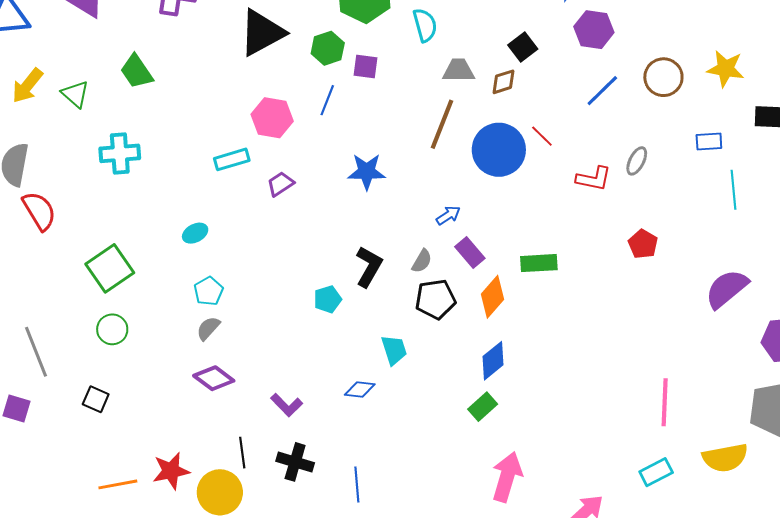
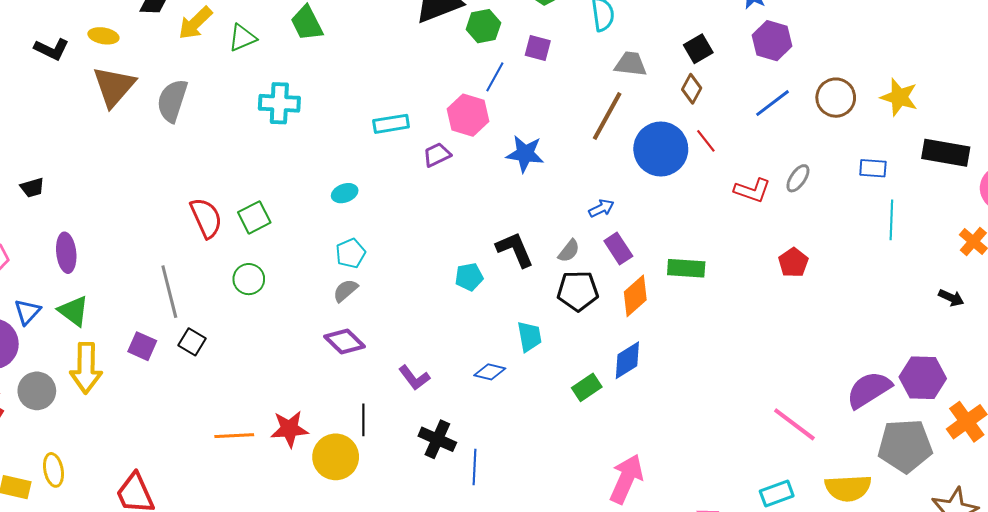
green hexagon: (328, 48) -> (483, 26), moved
brown diamond: (503, 82) -> (692, 89), moved, turned -52
green triangle: (75, 94) -> (242, 38), turned 48
pink hexagon: (272, 118) -> (468, 115), moved
red semicircle: (39, 211) -> (206, 218), moved
black L-shape: (369, 267) -> (515, 249), turned -60
green square: (110, 268) -> (254, 217), size x0.7
purple semicircle: (727, 289) -> (869, 390), moved
black square: (96, 399) -> (192, 342), moved
pink line: (665, 402) -> (794, 424), turned -63
green rectangle: (483, 407) -> (587, 387), moved
black cross: (295, 462) -> (437, 439), moved

